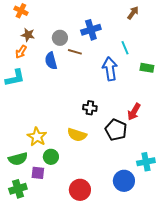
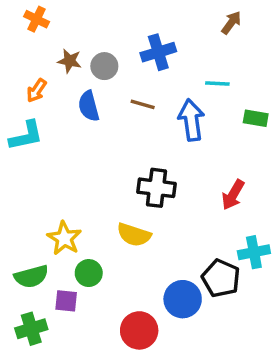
brown star: (28, 35) -> (70, 61), moved
cyan line: (125, 48) -> (217, 83), turned -64
brown line: (75, 52) -> (143, 104), moved
black cross: (90, 108) -> (157, 188), size x1.5
black pentagon: (116, 130) -> (221, 278), moved
cyan cross: (146, 162) -> (254, 252), moved
blue circle: (124, 181) -> (183, 299), moved

